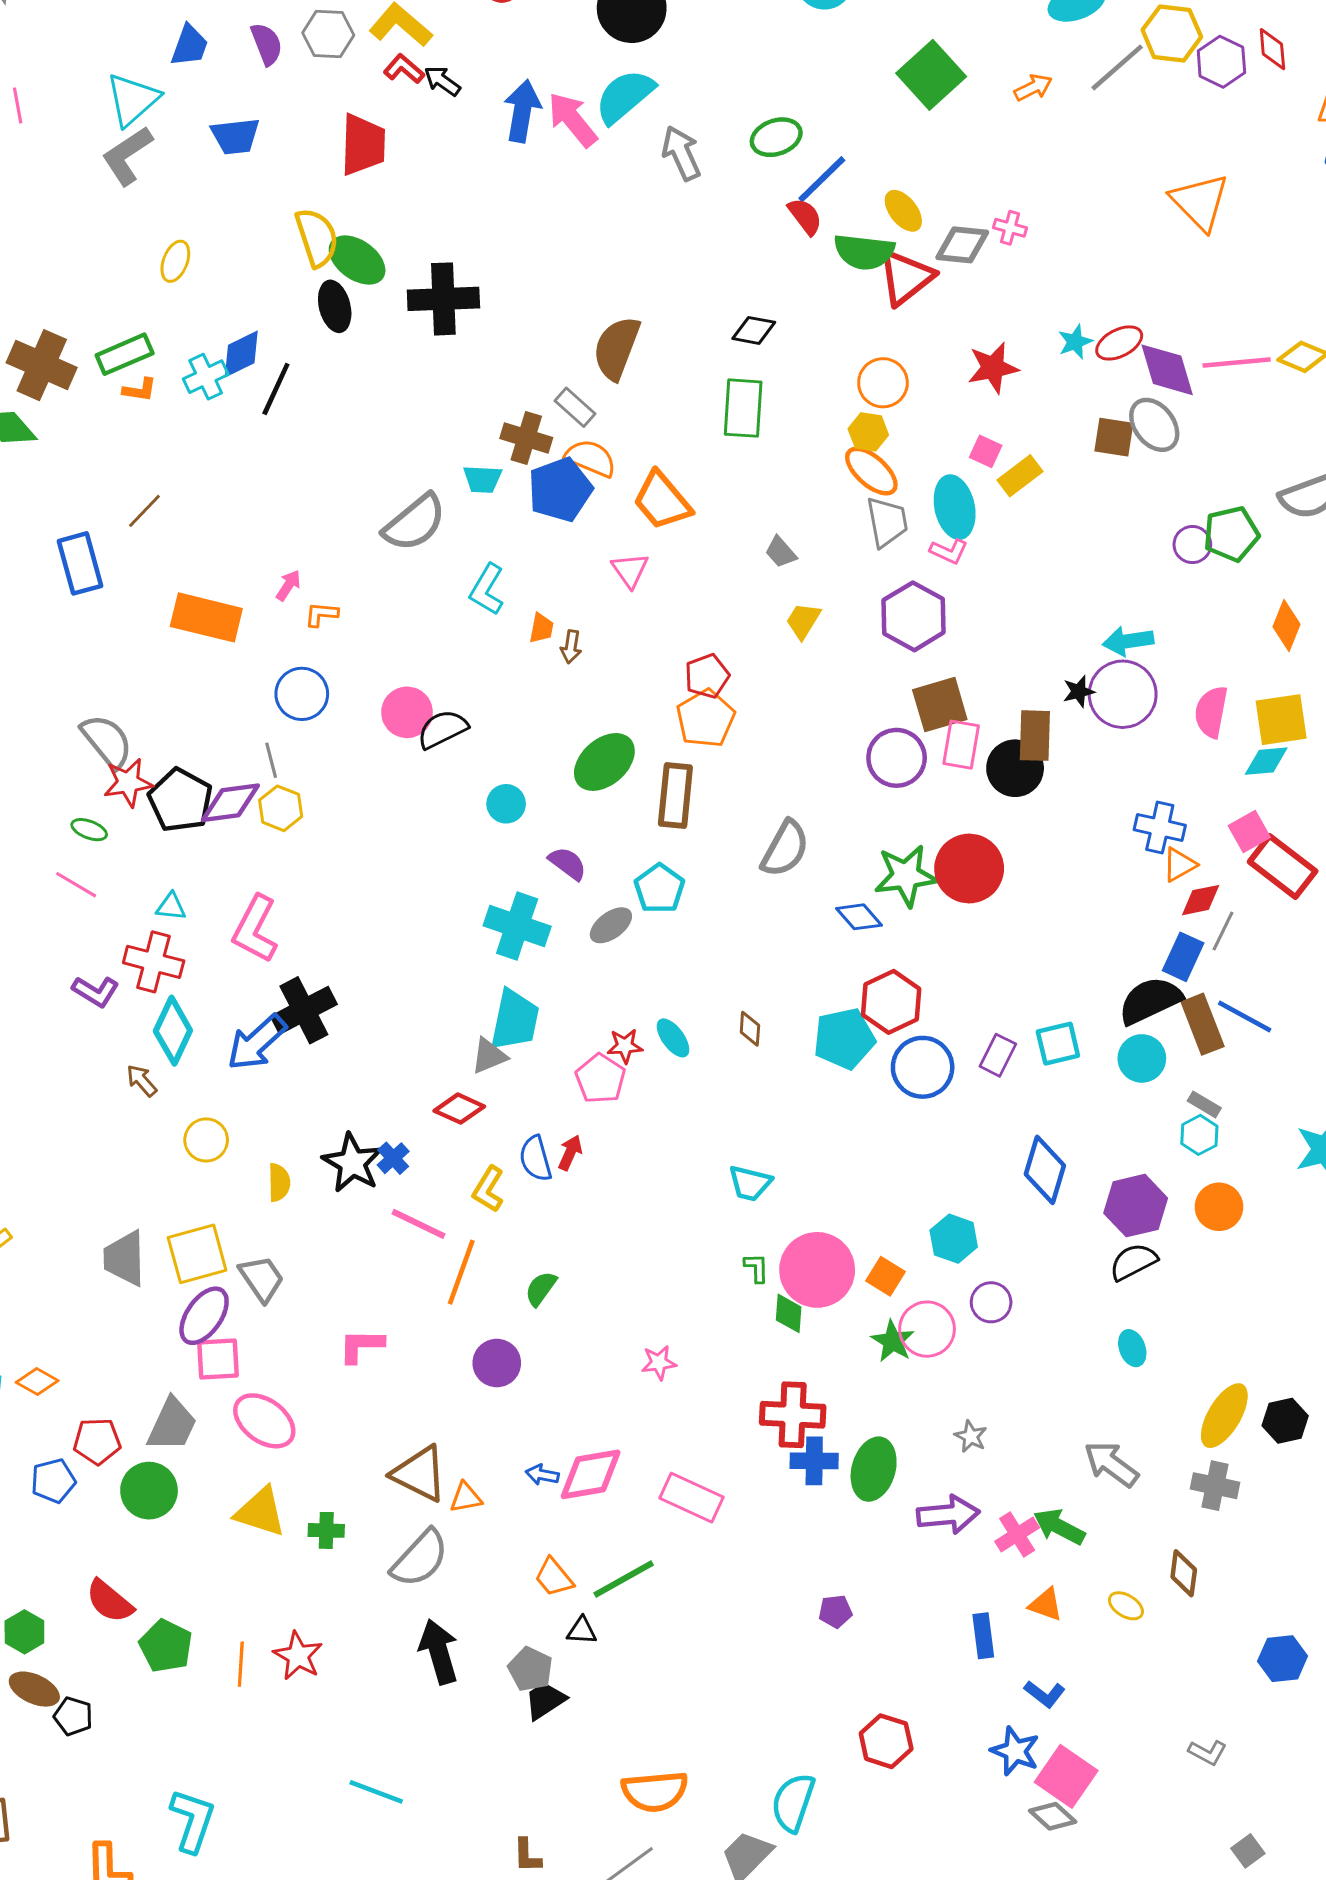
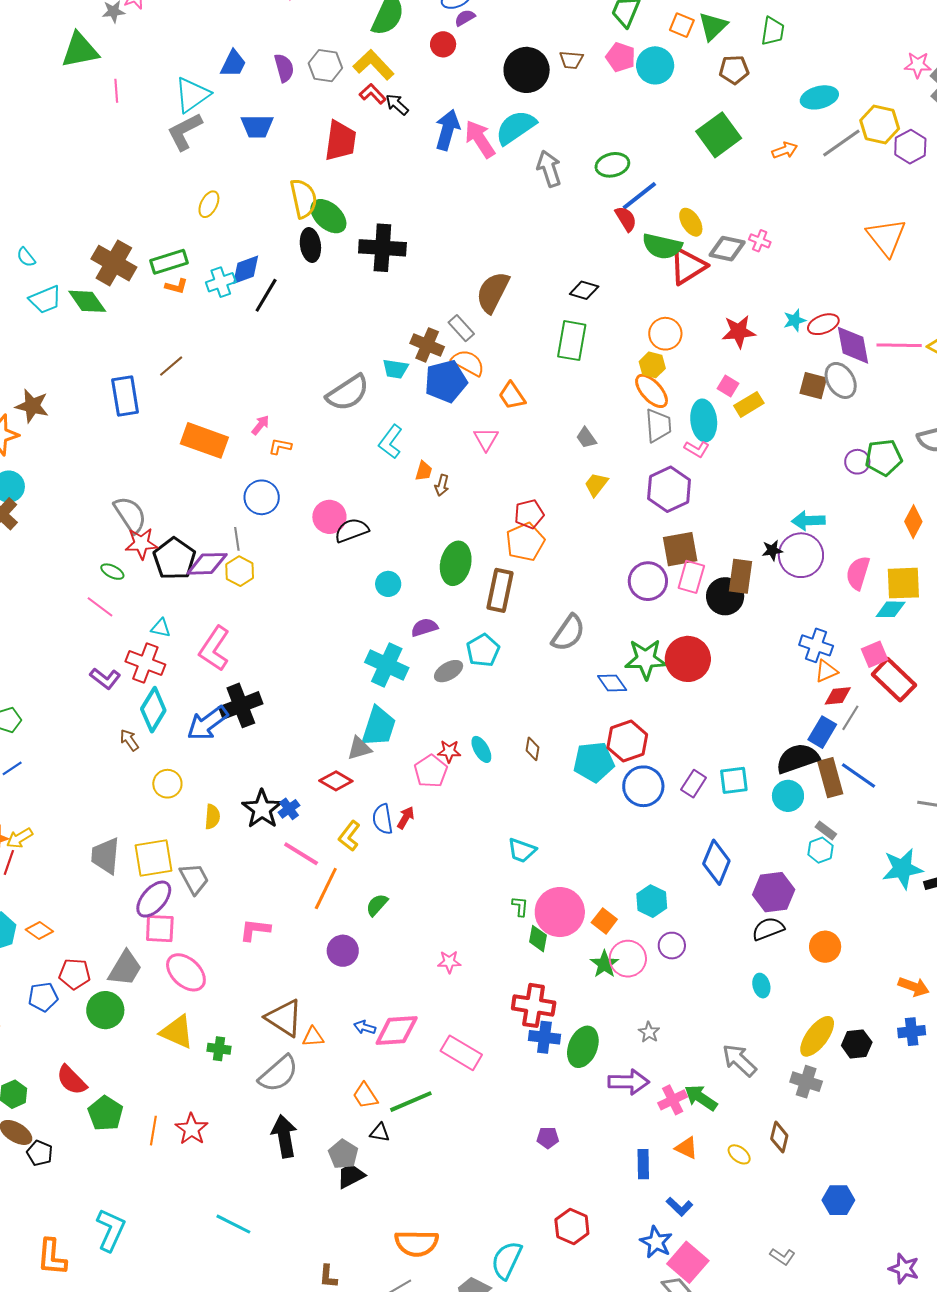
orange trapezoid: (662, 501) -> (512, 396), size x0.7
green ellipse: (604, 762) -> (456, 563), turned -42
purple semicircle: (568, 863) -> (424, 627), turned -60
orange circle: (1219, 1207) -> (825, 947), moved

